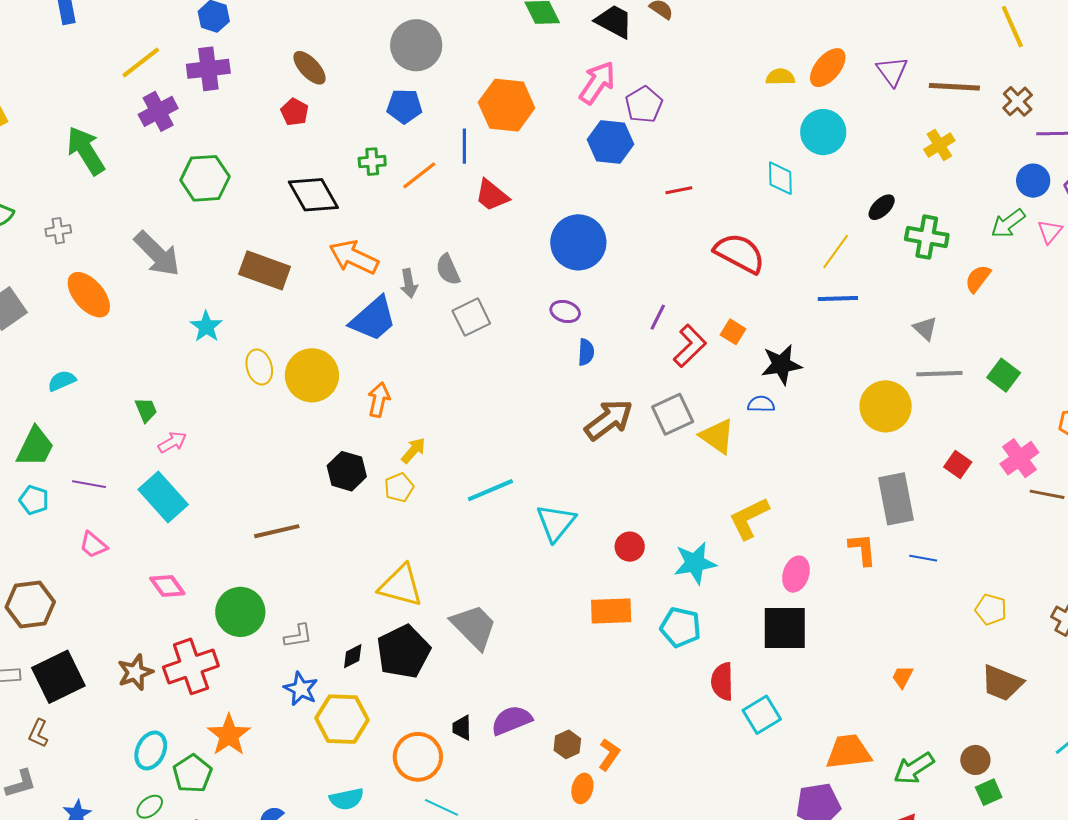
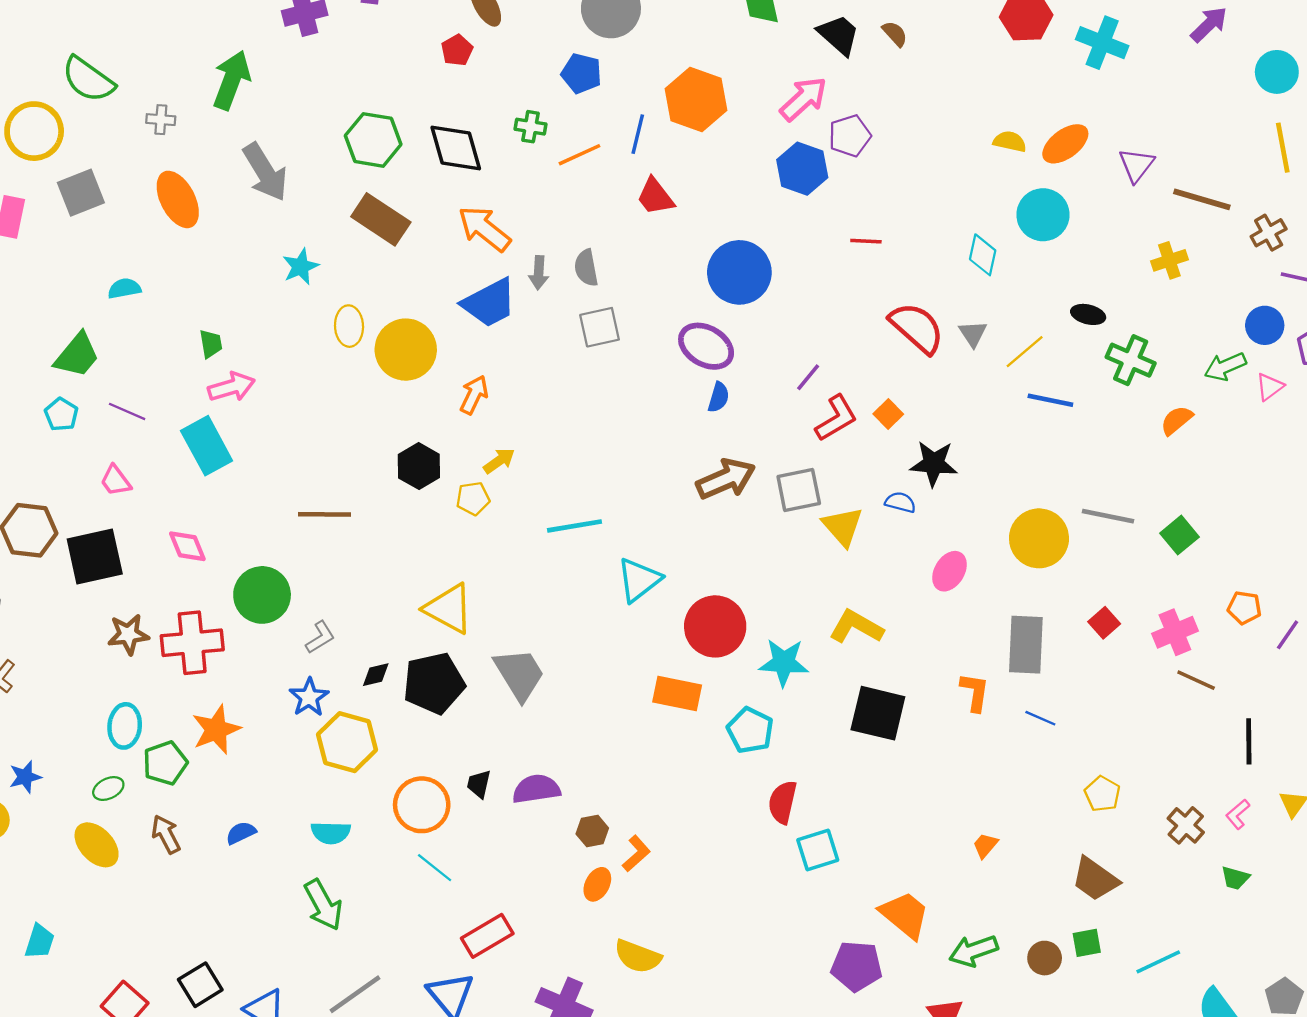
green arrow: (86, 151) -> (232, 80), moved, turned 39
green hexagon: (205, 178) -> (373, 140), moved
black ellipse: (882, 207) -> (1088, 314), turned 44
blue line: (838, 298) -> (1050, 400), moved
purple ellipse: (565, 312) -> (706, 346), size x1.6
gray triangle: (925, 328) -> (973, 334), moved
pink arrow: (172, 442) -> (232, 387), size x1.4
yellow L-shape: (749, 518) -> (856, 627), turned 42
red circle: (630, 547) -> (715, 626), size x1.8
pink ellipse: (796, 574) -> (950, 571), moved
black square: (785, 628) -> (878, 713), moved
gray L-shape: (298, 636) -> (320, 637), turned -36
black square: (58, 677) -> (95, 556), moved
cyan ellipse: (151, 750) -> (125, 726), turned -33
orange trapezoid: (849, 752) -> (905, 915), turned 33
green square: (989, 792) -> (1087, 943), moved

